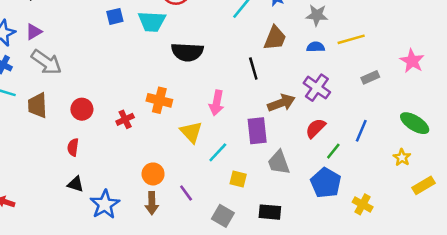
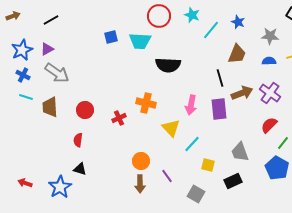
brown arrow: (281, 103) -> (242, 93), moved
purple rectangle: (257, 131) -> (219, 109), moved
blue star: (105, 204) -> (60, 187), moved
black rectangle: (270, 212) -> (233, 181), moved, turned -30

